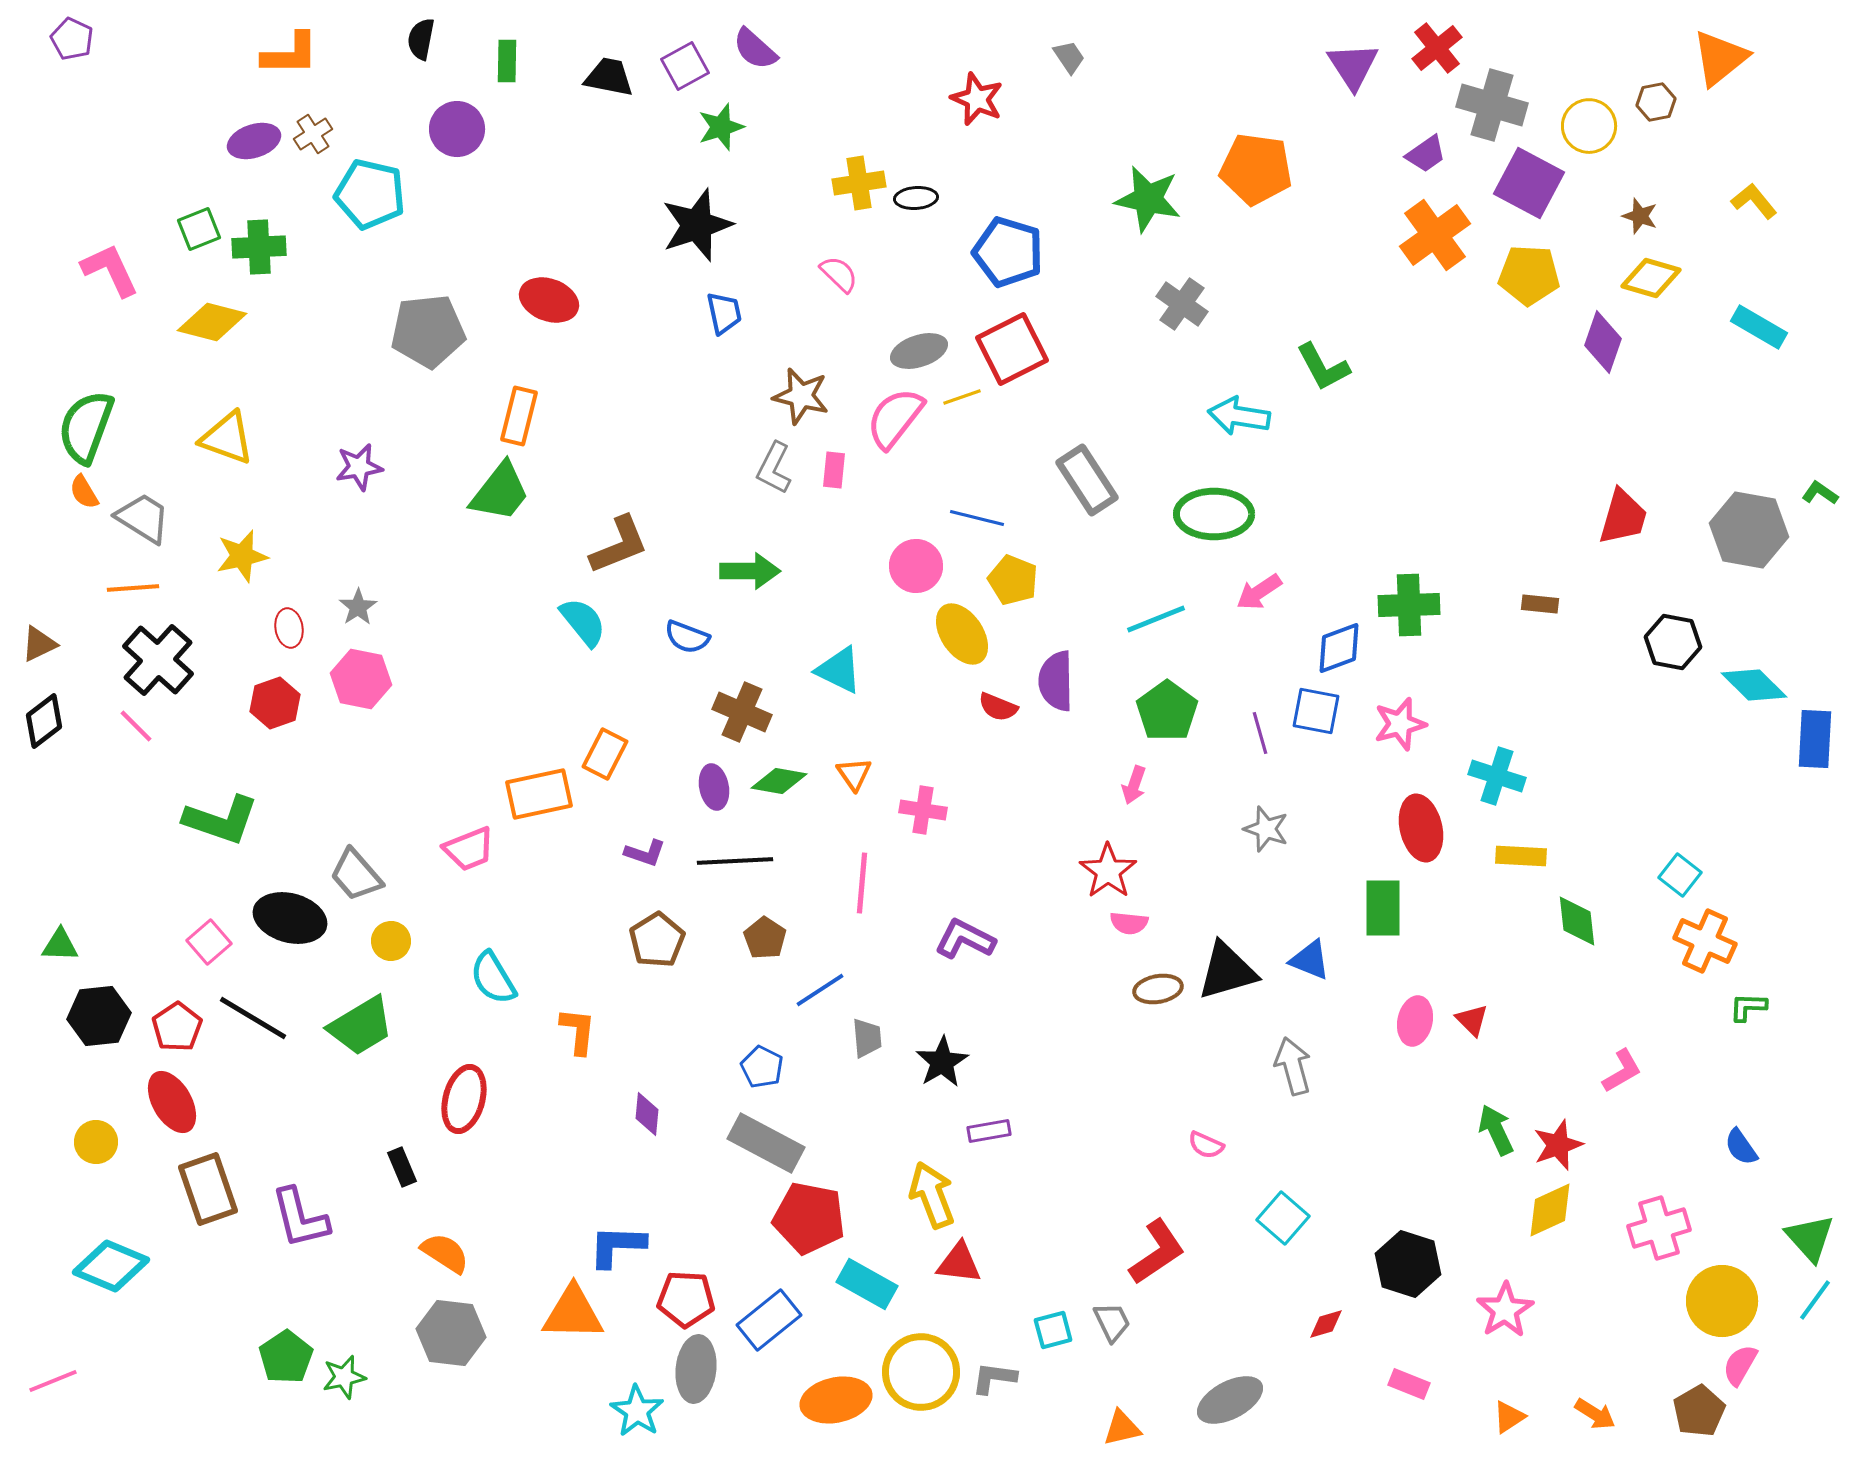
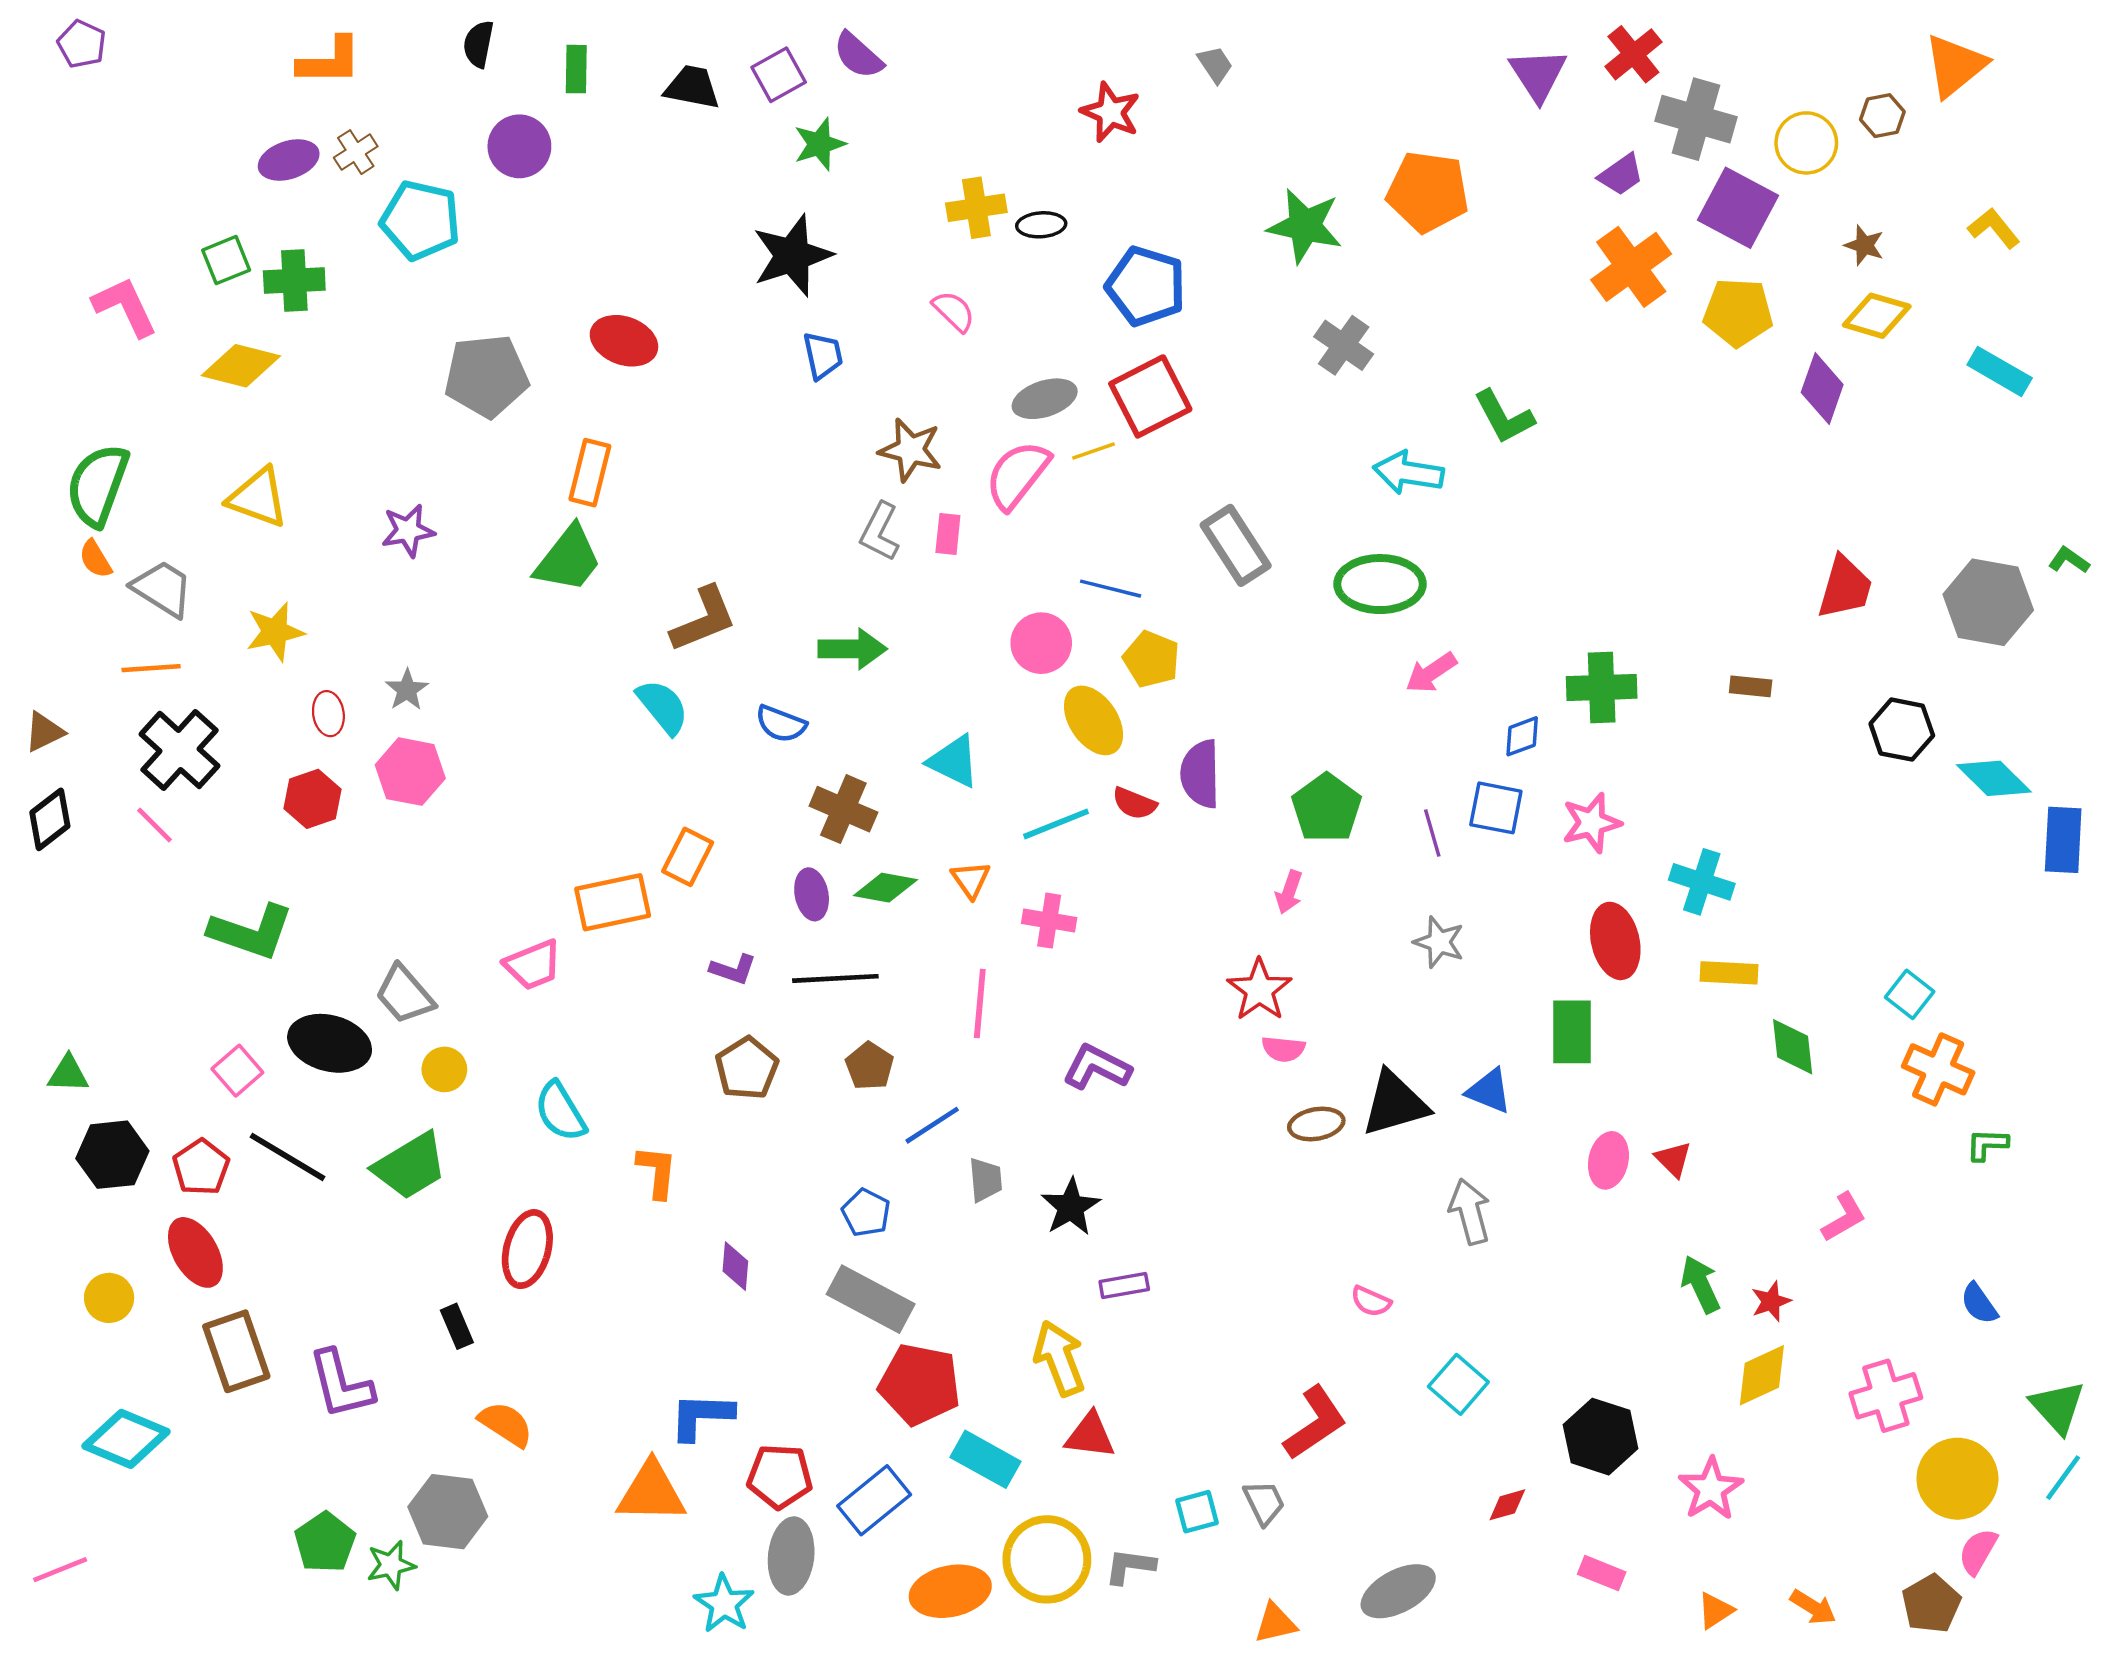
cyan line: (1156, 619) -> (1056, 824), moved
blue diamond: (1339, 648) -> (1522, 736), size x0.7
red star: (1558, 1145) -> (1771, 1301), size x0.7
gray hexagon: (451, 1333) -> (448, 1512), moved

